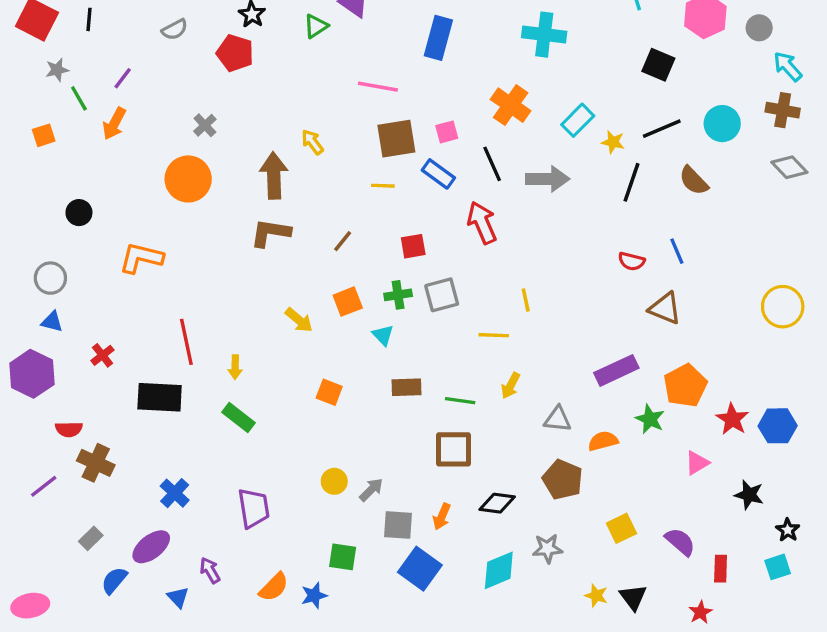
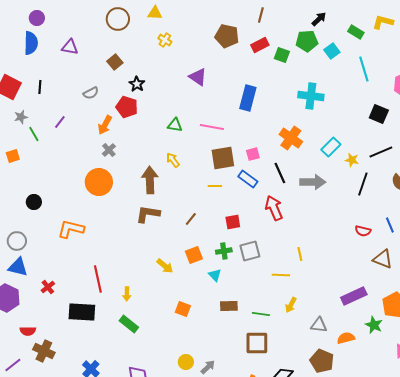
green triangle: (316, 26) -> (175, 125), moved, turned 42
orange arrow: (114, 124) -> (105, 125), moved
blue triangle: (52, 322) -> (18, 267), size x1.5

